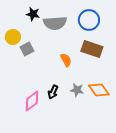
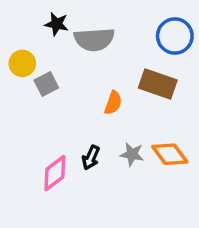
blue circle: (89, 20) -> (175, 36), moved
orange semicircle: (66, 60) -> (113, 103), turned 48

